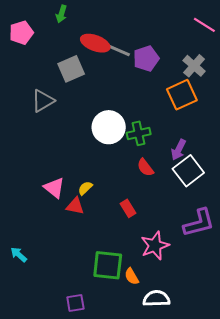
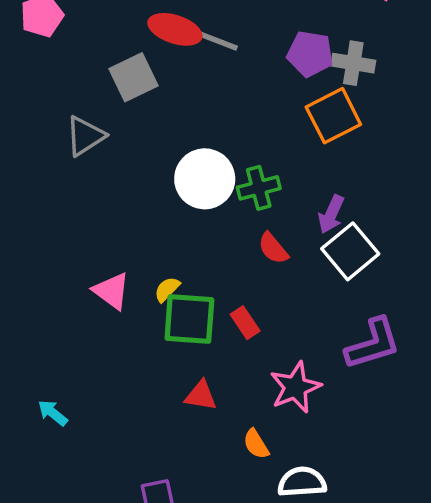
purple pentagon: (146, 58) -> (310, 54), moved, turned 30
gray cross: (194, 66) -> (353, 63), turned -30
red triangle: (75, 206) -> (201, 396), moved
green square: (108, 265) -> (189, 319), moved

